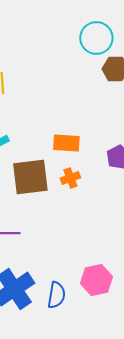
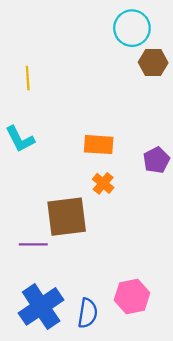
brown square: (30, 177) -> (67, 217), moved
orange cross: (70, 178) -> (103, 183), turned -30

